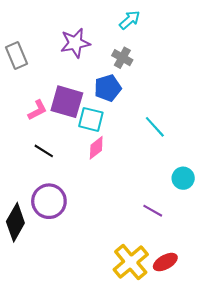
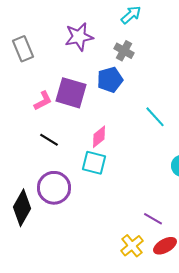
cyan square: (91, 119) -> (94, 163), moved
purple line: (153, 211) -> (153, 219), moved
yellow cross: (131, 262) -> (132, 246), size x0.7

